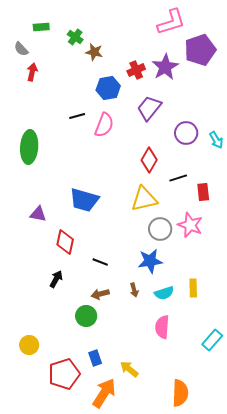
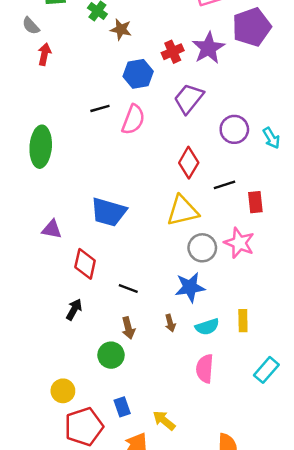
brown arrow: (100, 294) -> (128, 328), turned -90
cyan rectangle: (212, 340) -> (266, 370), moved
yellow circle: (29, 345) -> (63, 391), moved

